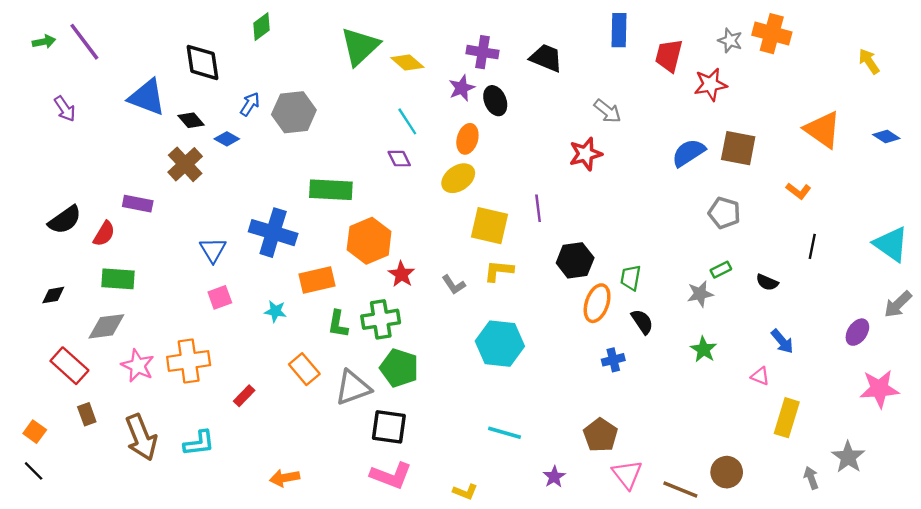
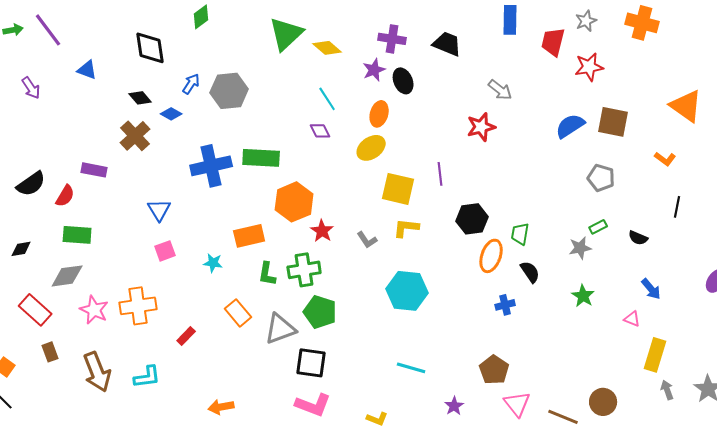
gray star: (730, 40) -> (586, 21), moved, turned 30
blue triangle: (147, 97) -> (87, 70), moved, size x0.6
blue cross: (273, 233) -> (211, 166), moved, turned -30
gray arrow: (811, 478) -> (667, 390), moved

